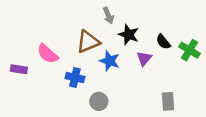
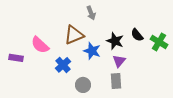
black star: (129, 35) -> (115, 41), moved
purple triangle: (144, 58) -> (119, 61), moved
blue cross: (75, 78) -> (63, 65), turned 35
gray rectangle: (168, 101) -> (116, 81), moved

